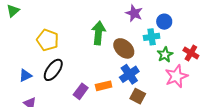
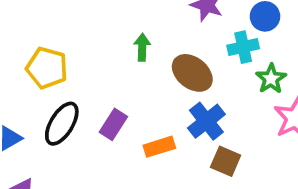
green arrow: (98, 33) -> (142, 47), size x0.6
purple rectangle: (81, 91) -> (113, 124), moved

